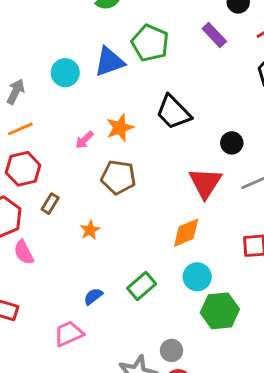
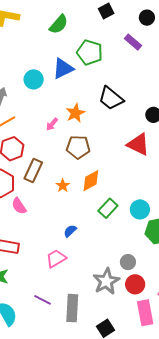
red triangle: (205, 183) -> (138, 144), turned -30
brown rectangle: (50, 204) -> (33, 171), size x1.6
orange diamond: (186, 233) -> (91, 181), moved
green rectangle: (142, 286) -> (108, 208), moved

